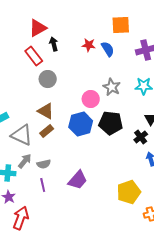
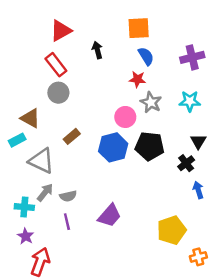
orange square: (121, 25) -> (139, 28), moved
black arrow: (54, 44) -> (97, 50), moved
red star: (89, 45) -> (137, 79), moved
gray circle: (48, 79) -> (58, 93), moved
brown triangle: (46, 111) -> (30, 118), moved
brown rectangle: (47, 131) -> (72, 136), moved

